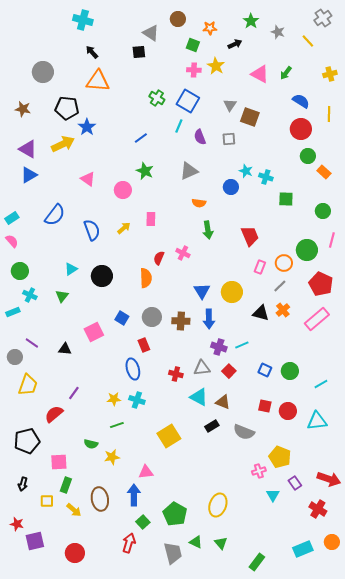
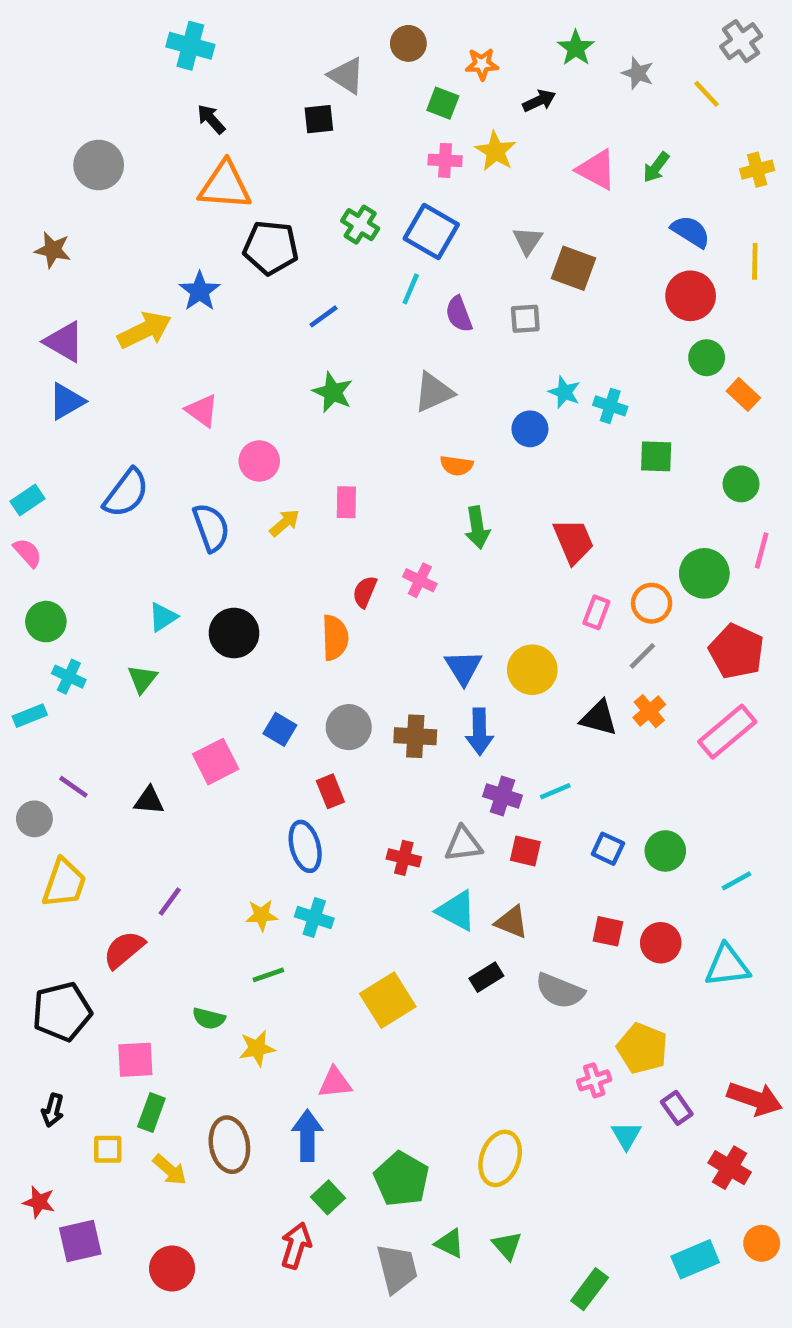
black pentagon: (67, 108) -> (271, 248), moved
pink circle: (123, 190) -> (259, 461), moved
red square: (229, 371) -> (525, 851), turned -32

